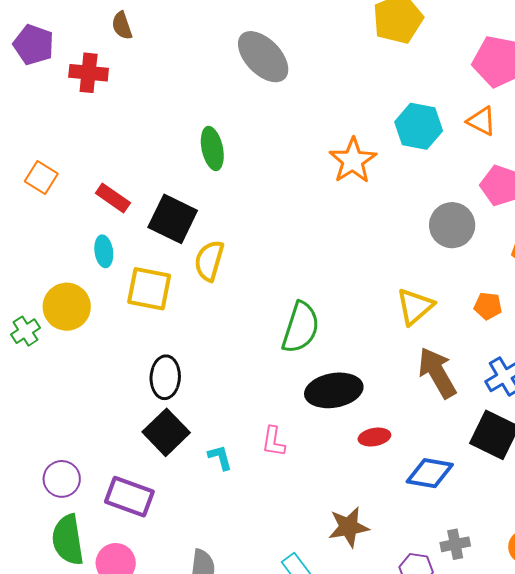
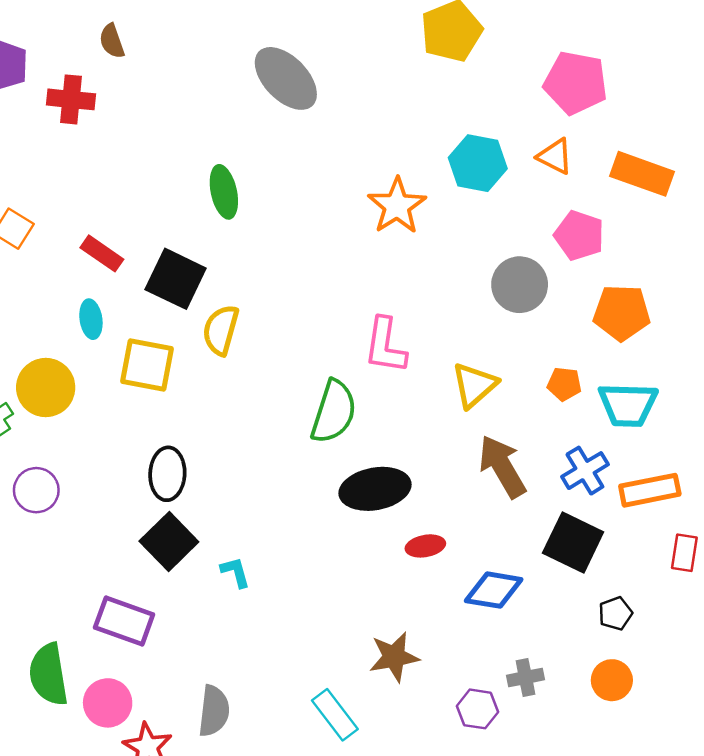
pink L-shape: (274, 442) -> (385, 346), moved, size x1.5
purple circle: (62, 479) -> (36, 490), moved

